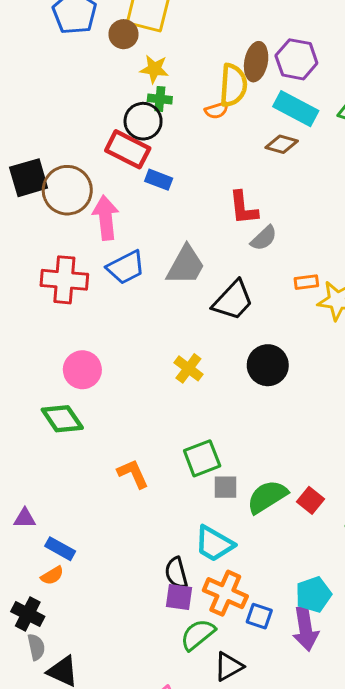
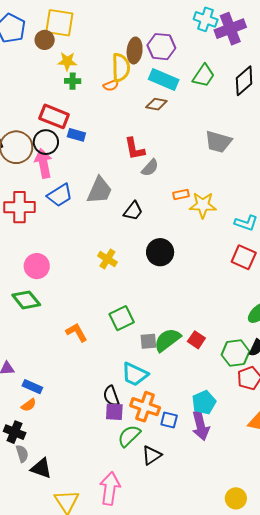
black circle: (143, 121) -> (46, 142), moved
black trapezoid: (233, 300) -> (133, 211), size x0.7
gray square: (225, 487) -> (148, 341), moved

